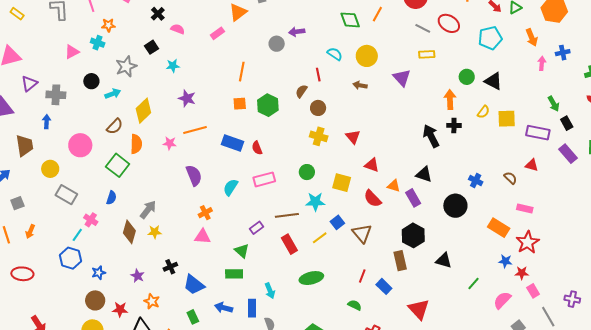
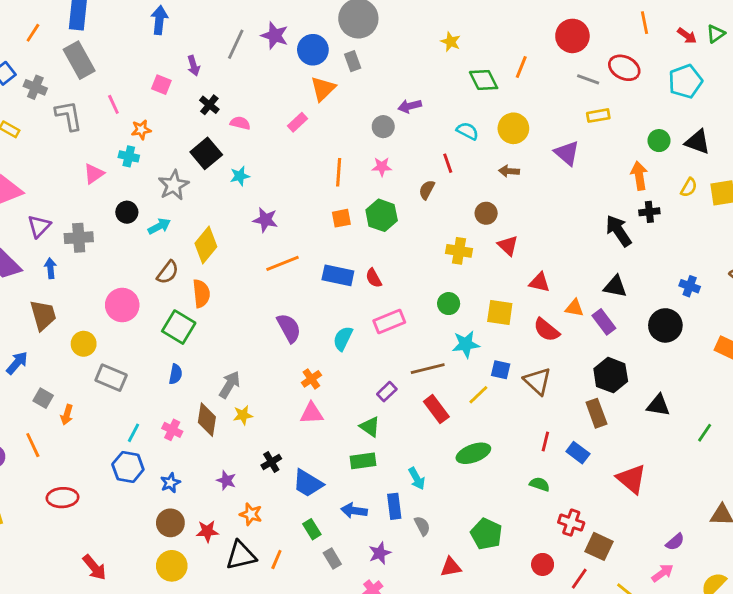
black square: (151, 47) -> (206, 153), size x1.5
brown circle: (318, 108) -> (486, 213), moved
blue arrow: (47, 122) -> (50, 268), moved
pink star: (170, 143) -> (382, 167), moved
gray square: (17, 203) -> (43, 398), turned -32
pink cross: (91, 220) -> (172, 430), moved
blue square: (337, 222) -> (501, 370), turned -32
orange arrow: (30, 231) -> (67, 415), moved

